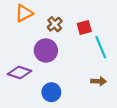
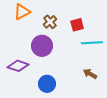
cyan line: (101, 47) -> (92, 43), turned -70
brown arrow: (99, 81) -> (90, 74), turned -152

